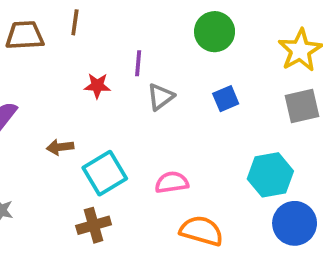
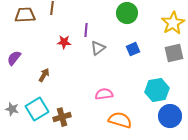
brown arrow: (60, 147) -> (44, 75), turned 128
cyan square: (105, 173) -> (37, 109), moved

